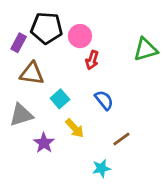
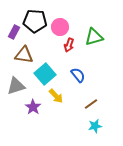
green triangle: (145, 49) -> (94, 37), moved
cyan square: (60, 99) -> (45, 74), size x1.5
cyan star: (101, 168) -> (95, 126), moved

